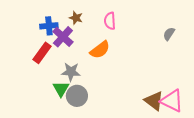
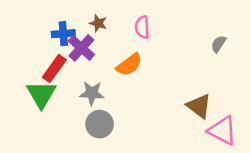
green triangle: (61, 89) -> (41, 94), moved, size x1.4
brown triangle: (154, 101) -> (199, 106), moved

